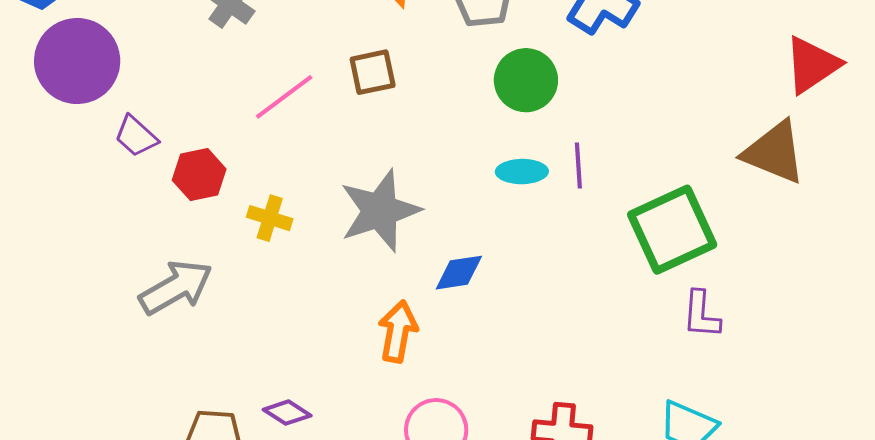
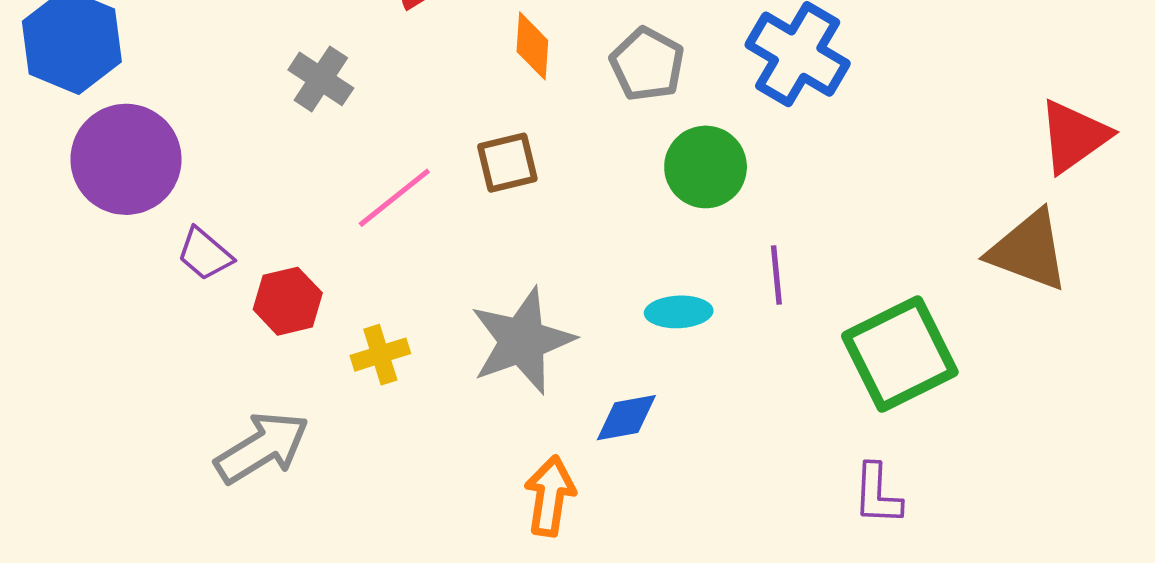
cyan ellipse: (522, 172) -> (679, 312), moved
yellow cross: (270, 218) -> (380, 355), turned -33
purple L-shape: (701, 315) -> (877, 494), moved

